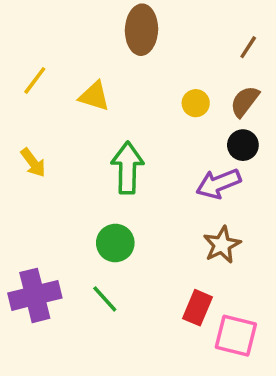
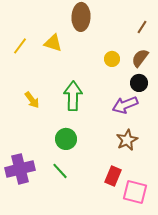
yellow triangle: (94, 96) -> (53, 43), moved
yellow arrow: (33, 163) -> (32, 100), moved

